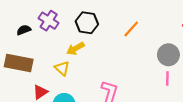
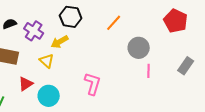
purple cross: (49, 21) -> (34, 31), moved
gray circle: (168, 55) -> (139, 48), moved

